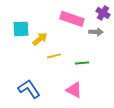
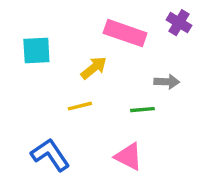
gray arrow: (96, 32) -> (167, 82), moved
yellow arrow: (40, 39) -> (94, 68), moved
yellow line: (54, 56) -> (80, 106), moved

